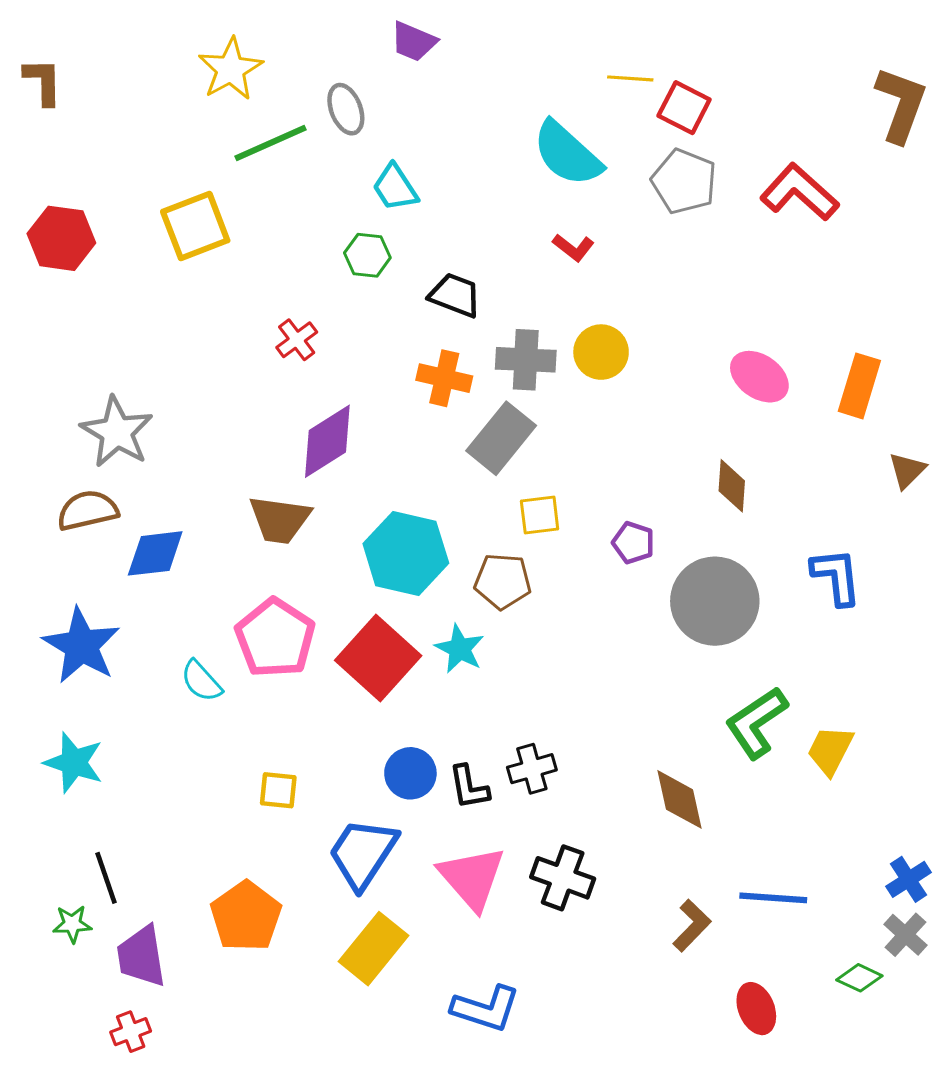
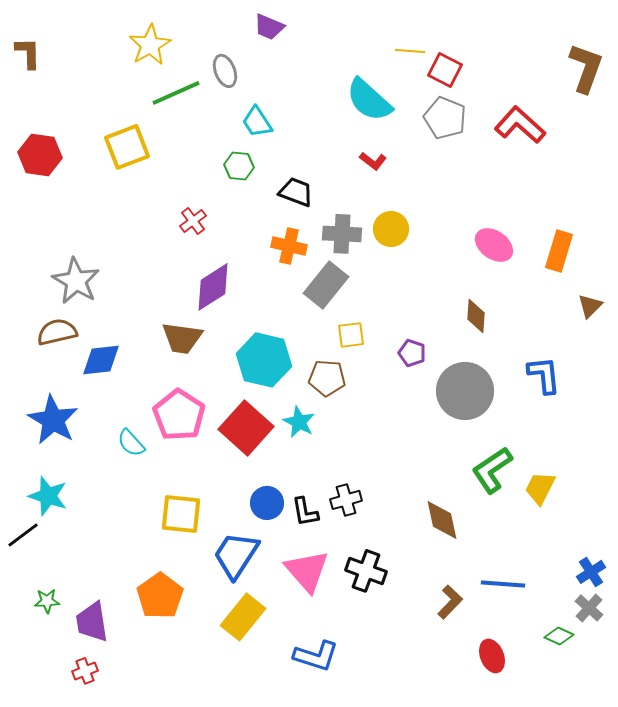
yellow square: (278, 790) -> (181, 514), size x1.6
black line: (106, 878) -> (23, 535), moved, turned 72

